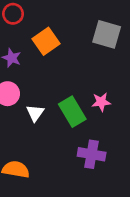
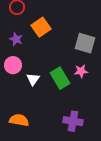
gray square: (107, 34) -> (85, 43), moved
purple cross: (92, 154) -> (73, 121), moved

